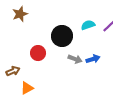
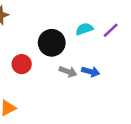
blue arrow: (93, 59) -> (91, 72), turned 32

